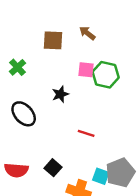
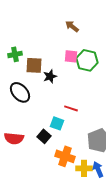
brown square: (53, 40) -> (34, 65), moved
green cross: (17, 67) -> (15, 54), turned 32
cyan square: (101, 176) -> (57, 123), moved

